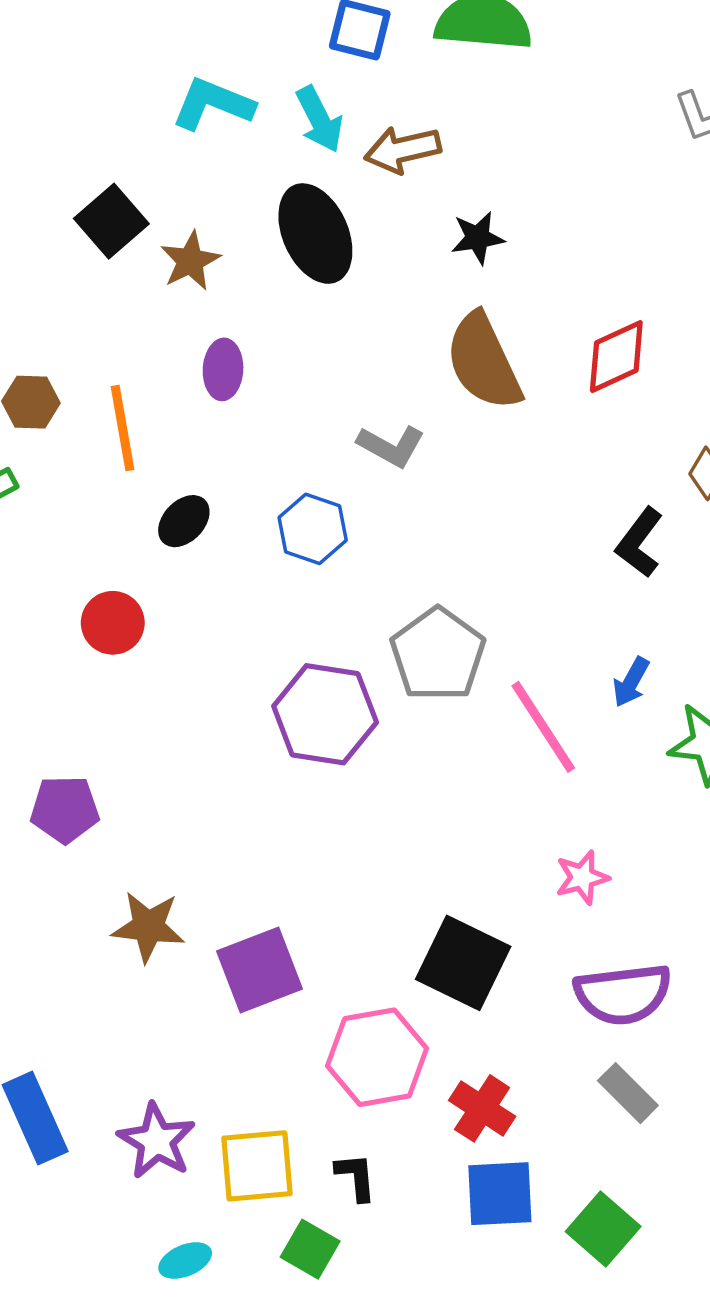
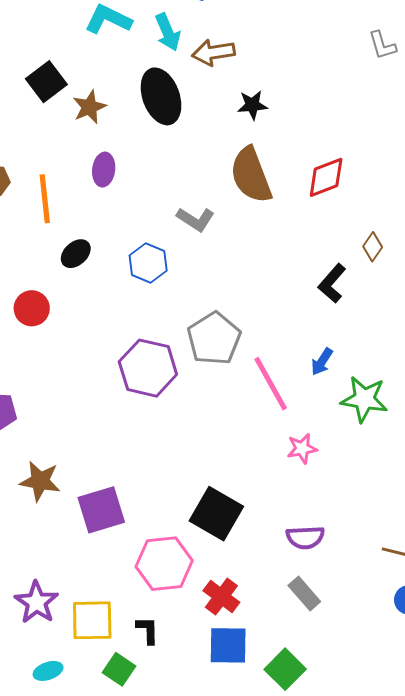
pink star: (582, 877) -> (302, 448), moved
purple semicircle: (623, 994) -> (305, 537), size x0.7

